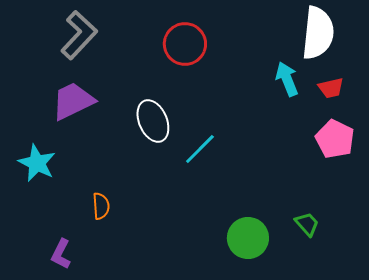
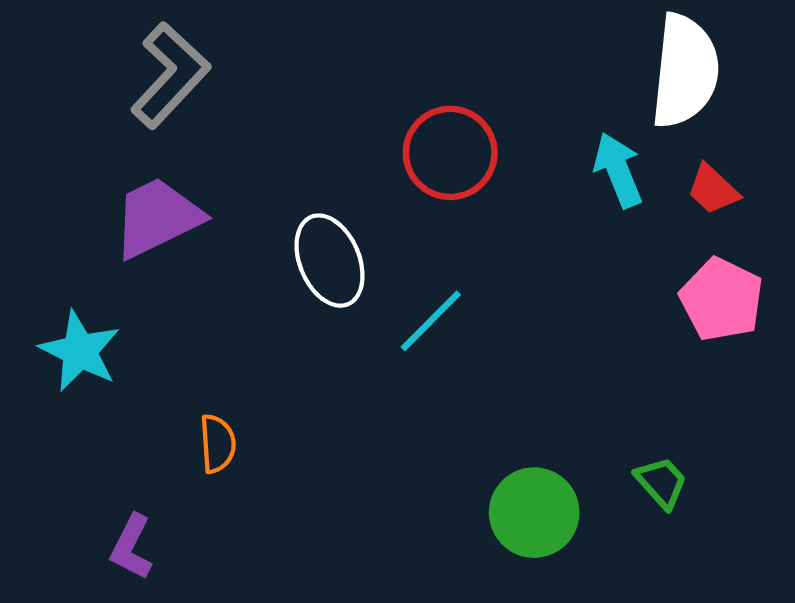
red circle: (185, 44) -> (450, 153), moved
red trapezoid: (331, 88) -> (713, 189), turned 56

